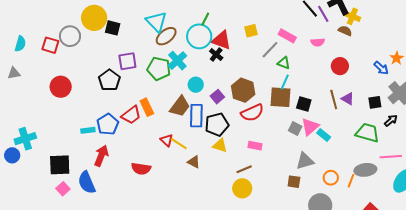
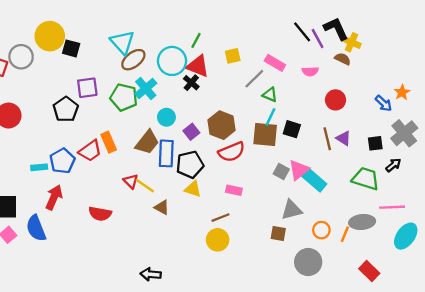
green line: (205, 19) -> (196, 40), moved
black square: (304, 104) -> (292, 129), moved
cyan rectangle: (324, 135) -> (314, 180), size x1.5

